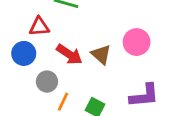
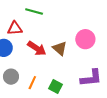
gray circle: (47, 82) -> (11, 77), moved

